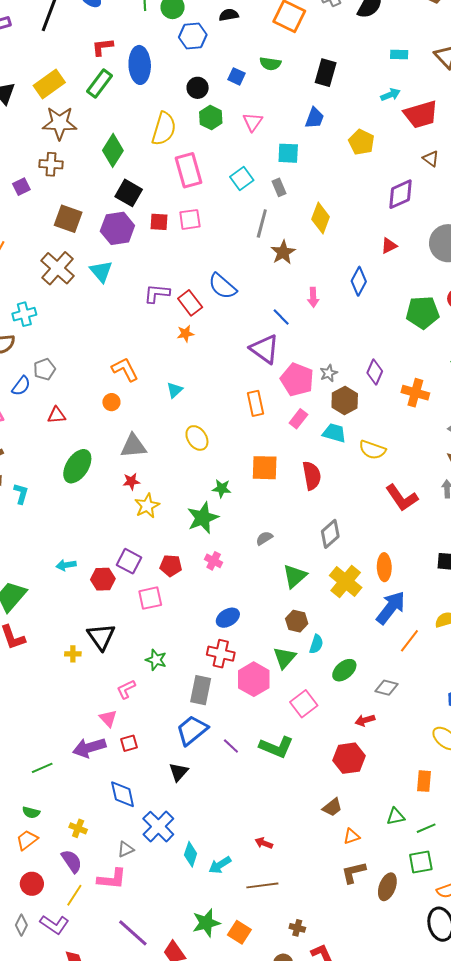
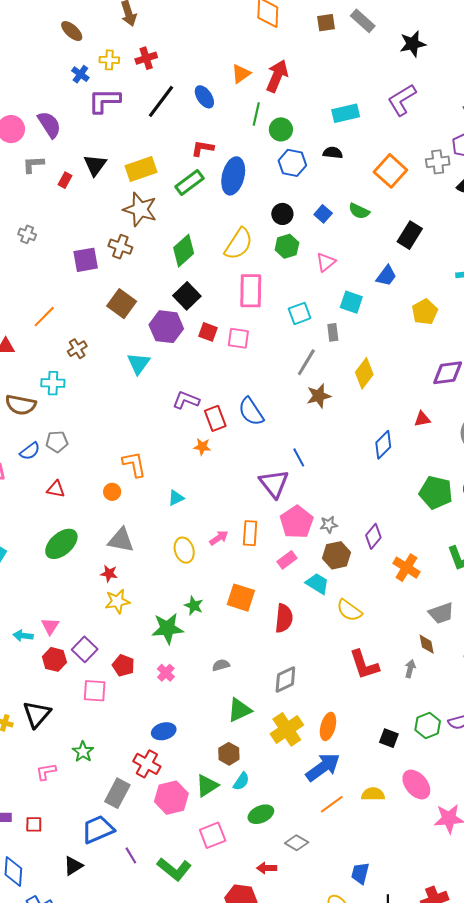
purple square: (21, 187) -> (86, 260), size x1.5
brown cross: (57, 268) -> (77, 349), moved, size x0.6
pink arrow: (313, 297) -> (219, 538), moved, turned -138
pink triangle: (108, 718) -> (50, 626), moved

